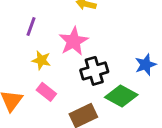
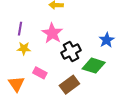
yellow star: (41, 60) -> (24, 48), moved

